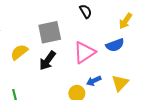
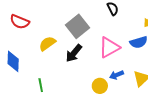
gray square: (50, 32) -> (77, 26), turned -30

